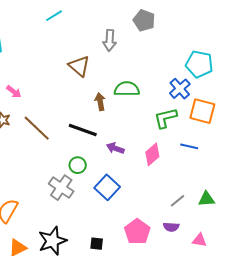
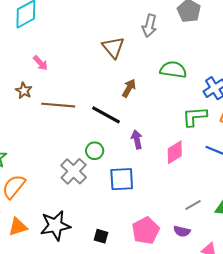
green semicircle: (127, 89) -> (173, 70), moved
brown arrow: (100, 102) -> (129, 88), turned 30
brown line: (37, 128) -> (58, 105), turned -48
purple arrow: (115, 148) -> (137, 139), turned 48
blue square: (107, 187) -> (122, 179), turned 35

